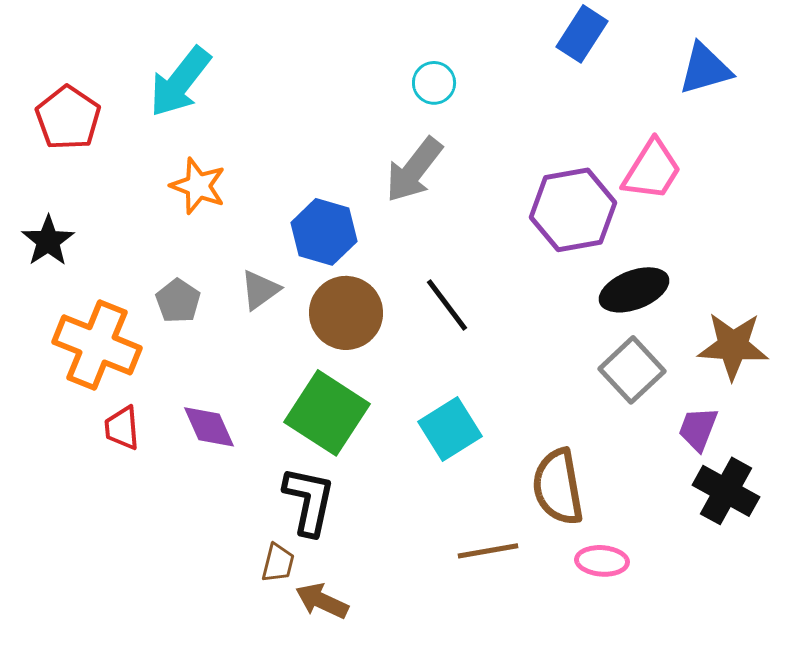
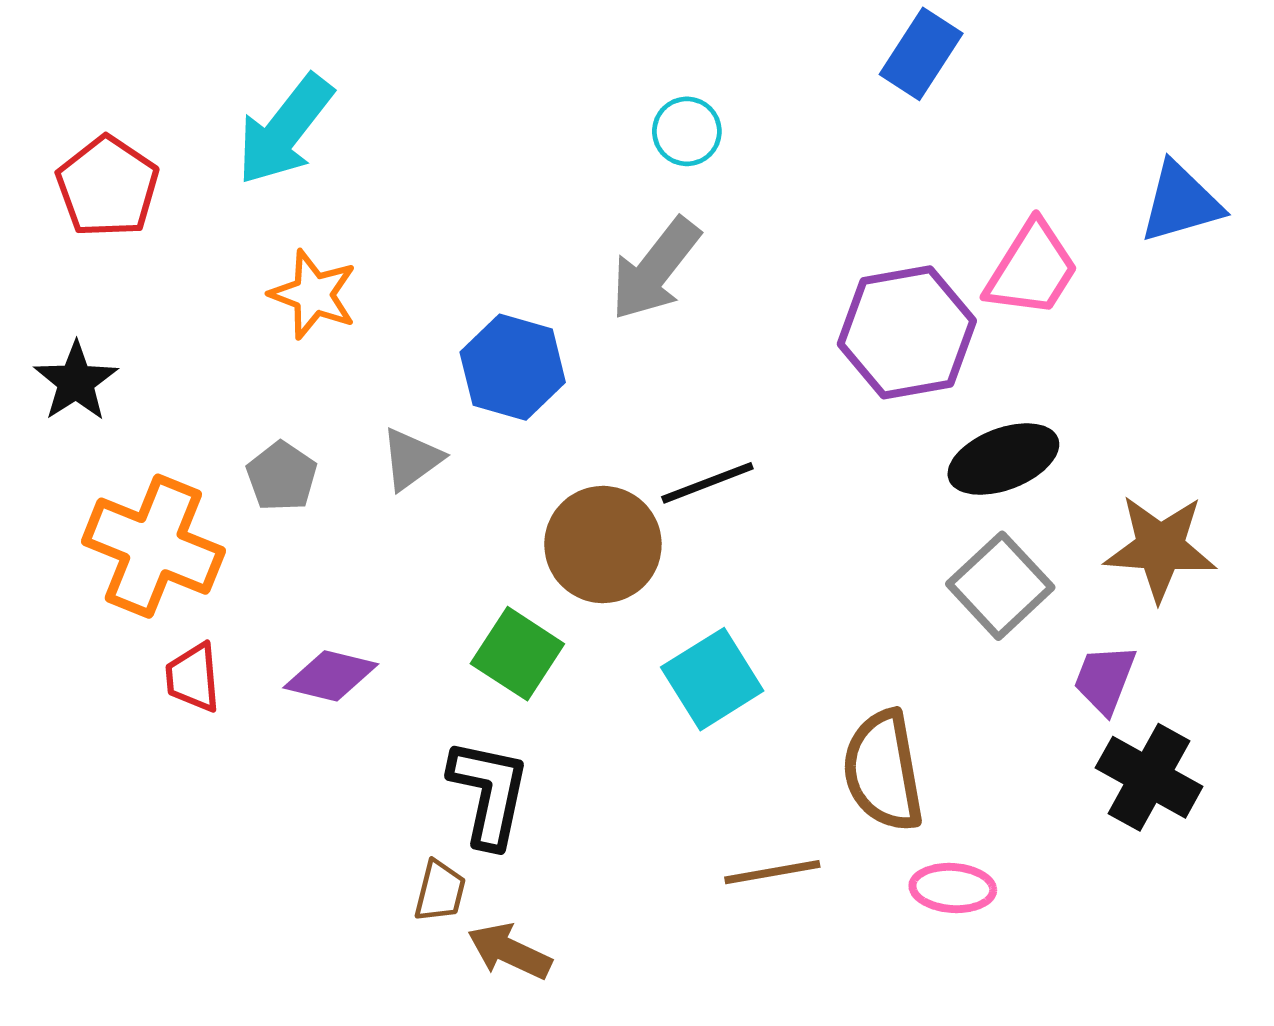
blue triangle: (705, 69) -> (1181, 203), moved
black line: (447, 305) -> (707, 483), turned -74
brown circle: (346, 313) -> (603, 545), moved
green square: (327, 413) -> (517, 654), size x0.7
purple diamond: (209, 427) -> (331, 676), turned -52

